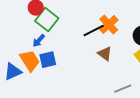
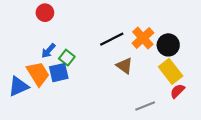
green square: (47, 20) -> (67, 58), moved, size x0.6
orange cross: (109, 25) -> (143, 38), moved

